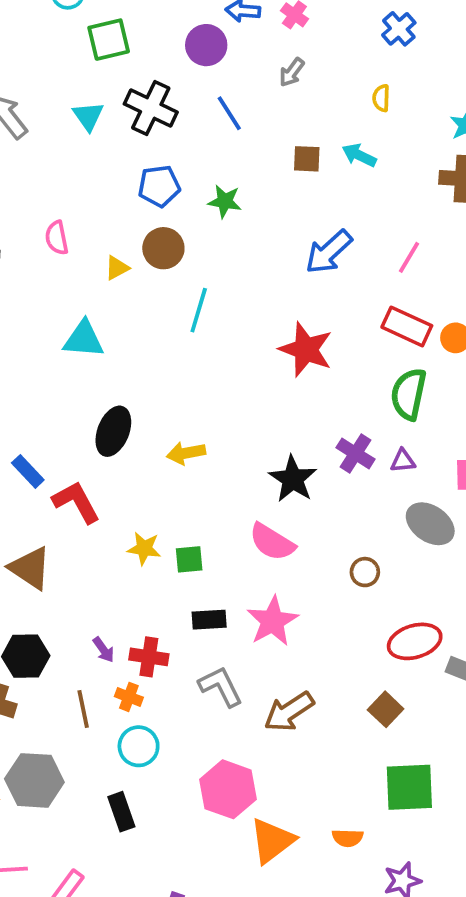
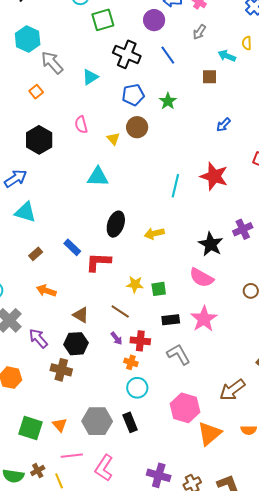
cyan triangle: (88, 116) -> (90, 77), moved, turned 36
cyan arrow: (359, 155) -> (227, 56), moved
green star: (225, 201) -> (168, 101), turned 30
blue arrow: (329, 252) -> (223, 125), size x0.6
yellow triangle: (117, 268) -> (113, 139), turned -40
cyan line: (199, 310) -> (175, 186), moved
purple cross: (355, 453) -> (243, 229), turned 36
red L-shape: (76, 502) -> (98, 262), turned -56
brown triangle: (30, 568) -> (81, 315), moved, size x0.7
brown line: (83, 709) -> (120, 312), moved, turned -42
brown arrow: (289, 712) -> (232, 390), moved
gray hexagon: (34, 780) -> (97, 421), moved

